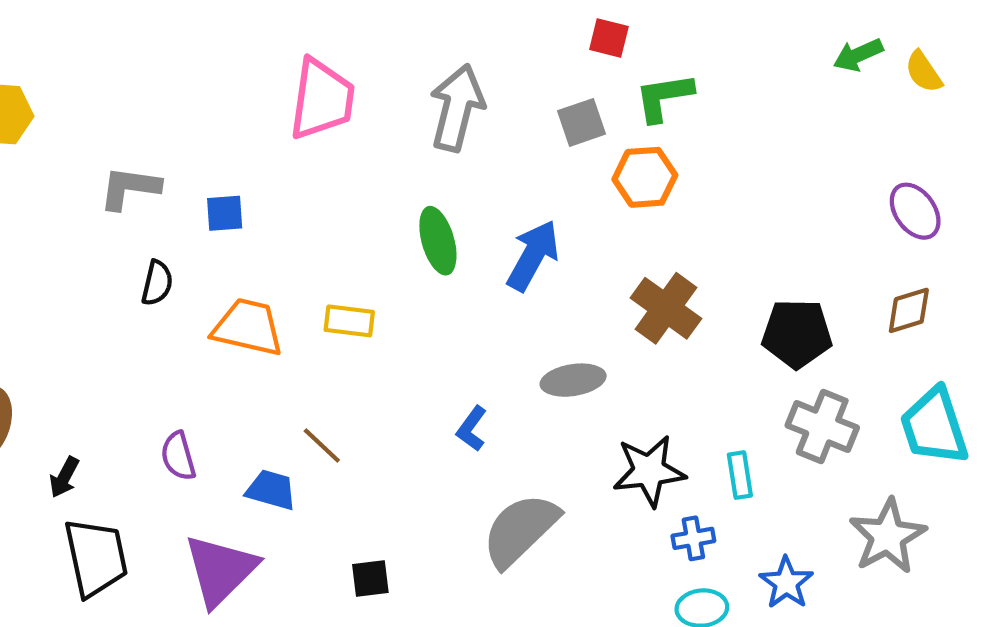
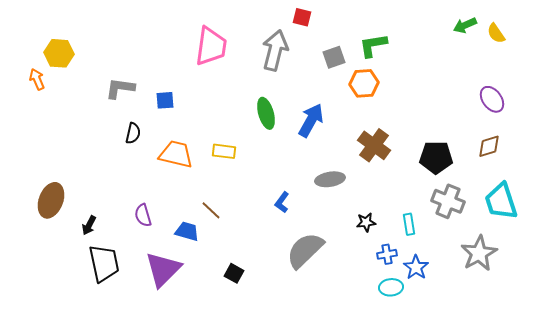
red square: (609, 38) -> (302, 17), moved
black star: (649, 471) -> (366, 222), size x0.6
black square: (370, 579) -> (234, 273), turned 36
blue star: (786, 583) -> (416, 267), moved

